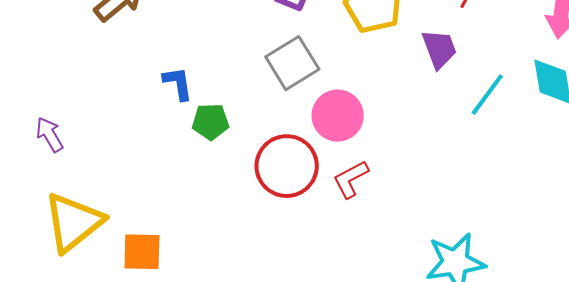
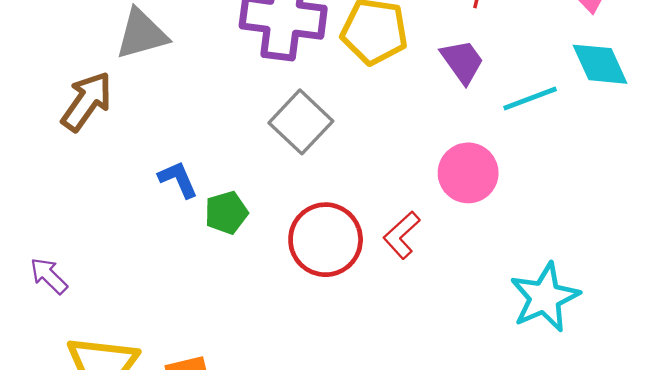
cyan line: (487, 95) -> (530, 99), turned 48
pink circle: (338, 116) -> (468, 173), moved

